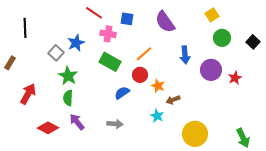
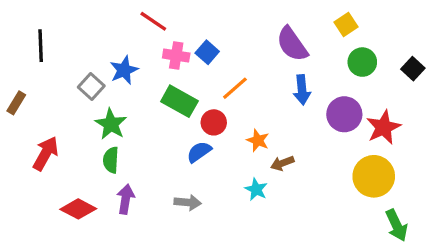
blue square: (127, 19) -> (207, 52), moved, turned 32
purple semicircle: (165, 22) -> (292, 44), moved
red circle: (140, 75) -> (214, 122), moved
red star: (235, 78) -> (384, 127), size x1.5
purple arrow: (77, 122) -> (126, 199), turned 48
yellow circle: (195, 134) -> (374, 176), moved

